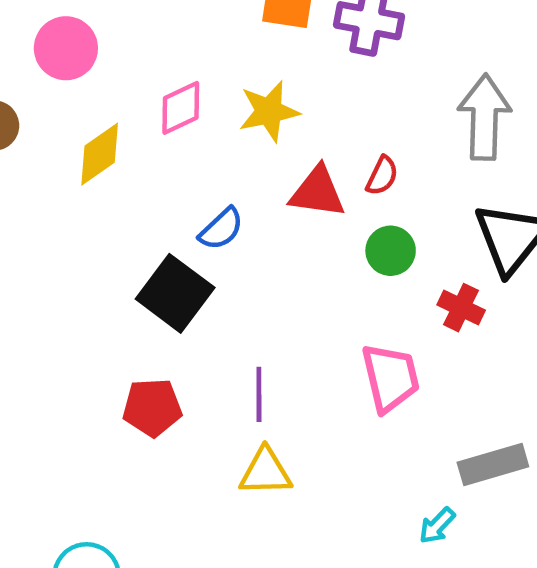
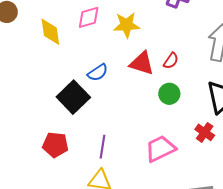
yellow diamond: (100, 154) -> (50, 32), turned -72
red cross: (461, 308) -> (205, 132), moved
pink trapezoid: (390, 378) -> (160, 149), turned -112

